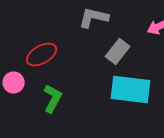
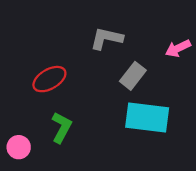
pink circle: (14, 83) -> (19, 147), moved

